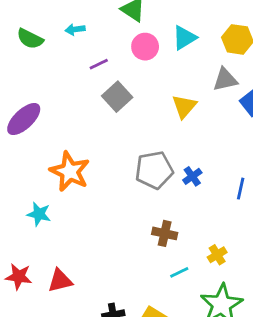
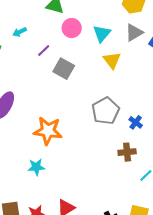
cyan triangle: (184, 38) -> (102, 34), moved
blue cross: (192, 176) -> (136, 122), moved

